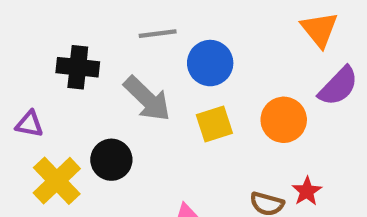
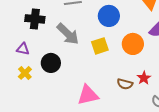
blue circle: (210, 63) -> (109, 16), moved
purple triangle: (29, 124) -> (23, 49), moved
yellow cross: (57, 181) -> (25, 73), size x0.6

